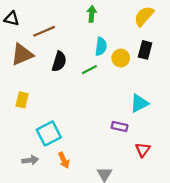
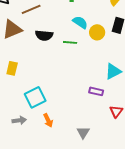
cyan semicircle: (101, 46) -> (80, 22), turned -63
black semicircle: (59, 62) -> (44, 35), turned 78
green line: (89, 70) -> (70, 42), turned 32

